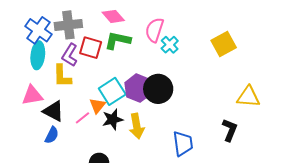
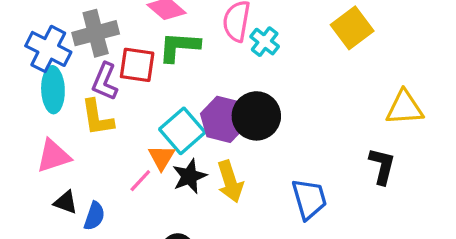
black triangle: (53, 111) -> (66, 202), moved, size x0.7

